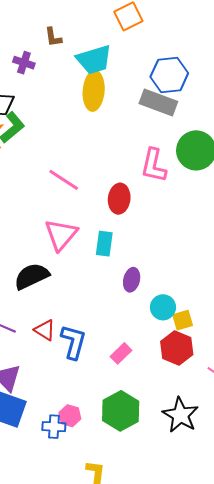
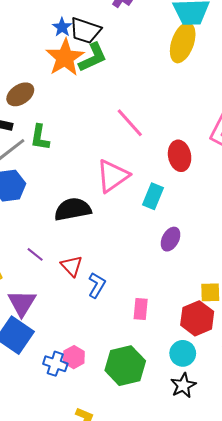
red ellipse: (119, 199) -> (180, 156), turned -32
cyan circle: (163, 307) -> (183, 353), moved
blue L-shape: (73, 342) -> (97, 285), size x0.7
pink rectangle: (121, 353) -> (141, 309), turned -55
black star: (180, 415) -> (183, 385), size x0.7

